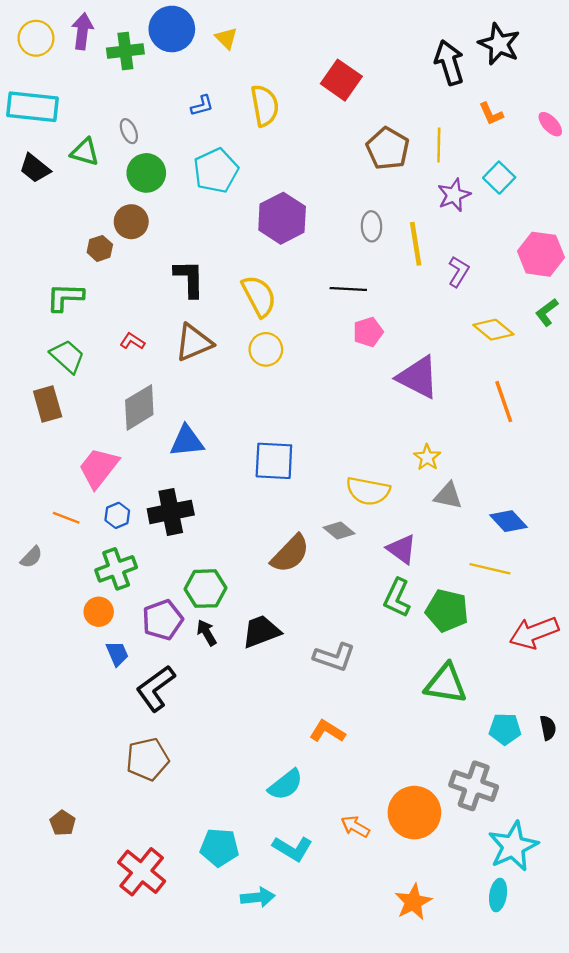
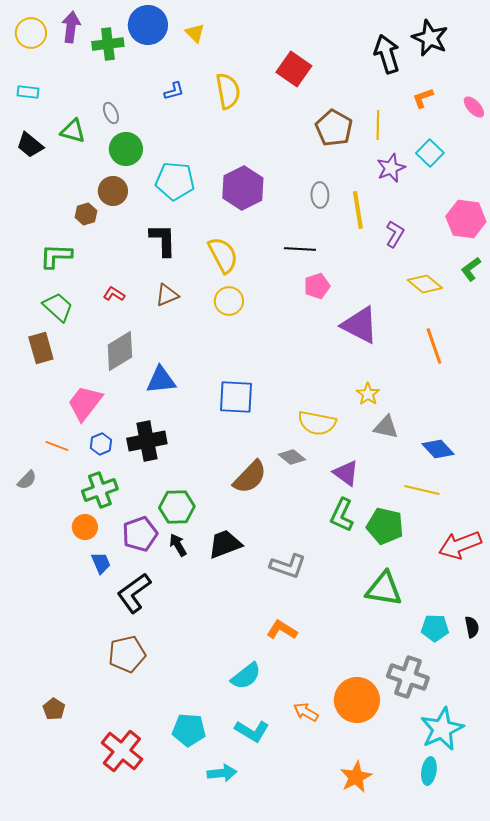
cyan rectangle: (33, 107) -> (28, 92), size x0.5
orange L-shape: (491, 114) -> (423, 98), turned 95
cyan pentagon: (216, 171) -> (175, 181), moved, turned 30
brown triangle: (194, 342) -> (167, 295), size x0.7

